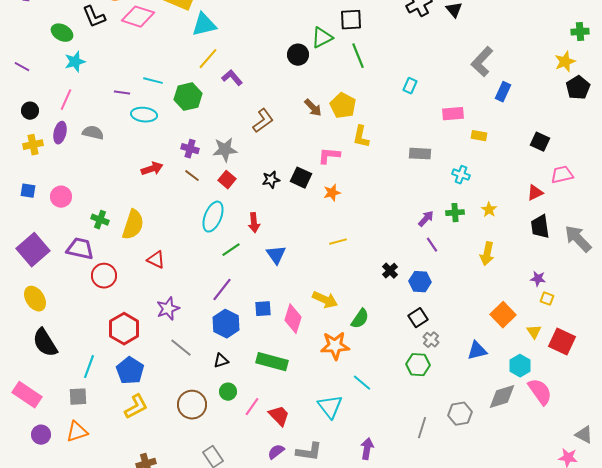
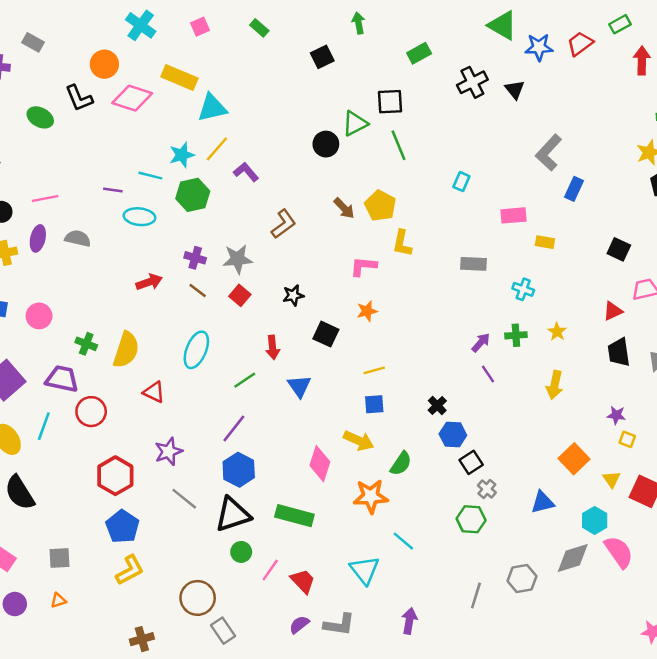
cyan star: (75, 62) -> (182, 155), moved
pink line: (66, 100) -> (45, 199), turned 55
black square: (301, 178) -> (326, 334), moved
cyan ellipse: (213, 217) -> (196, 350), moved
blue hexagon: (420, 282) -> (453, 435), moved
blue square: (263, 309) -> (374, 404), moved
black triangle: (221, 361) -> (233, 514), size x2.0
cyan line: (89, 367) -> (44, 426), moved
brown circle: (192, 405) -> (198, 598), moved
orange triangle: (77, 432) -> (58, 600), size x0.6

